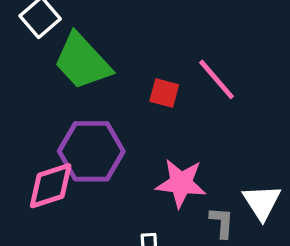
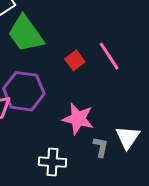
red square: (164, 93) -> (75, 60), turned 30

